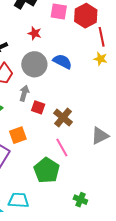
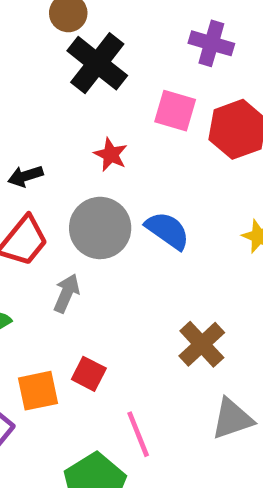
red square: (38, 107) -> (89, 374), moved
brown cross: (63, 118) -> (202, 344), moved

